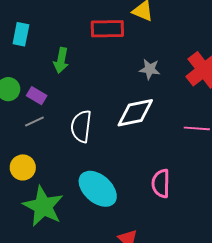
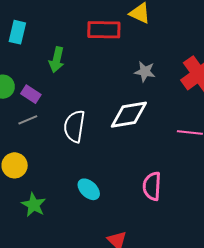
cyan ellipse: (98, 189) -> (89, 189), size x0.6
green star: (43, 206) -> (34, 205), size x0.6

